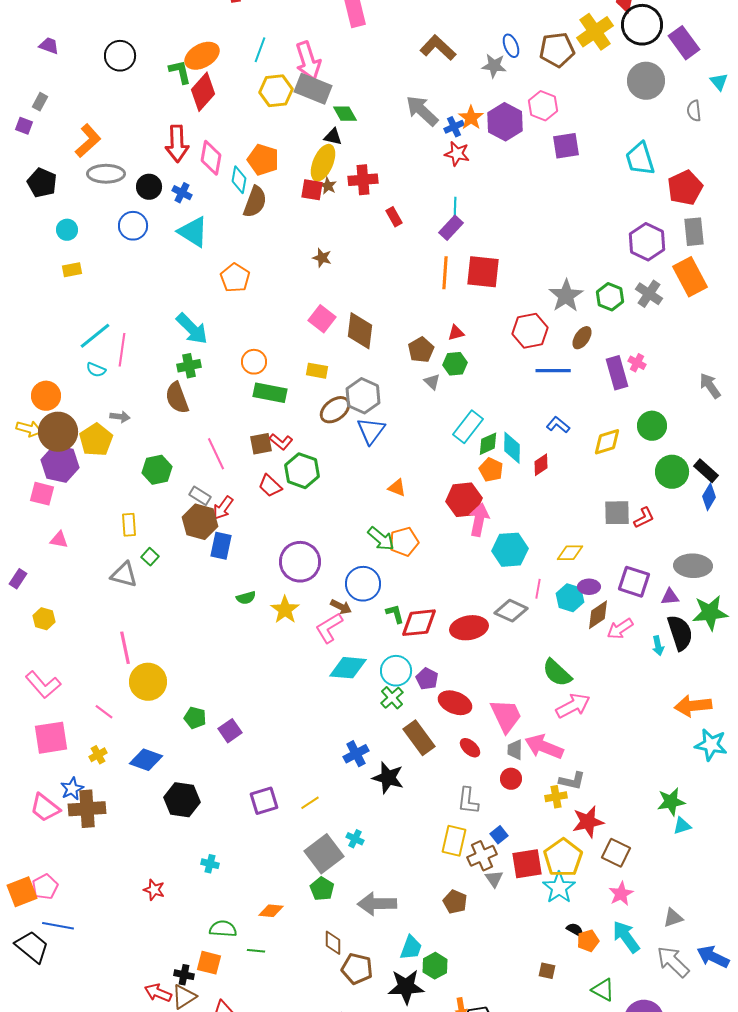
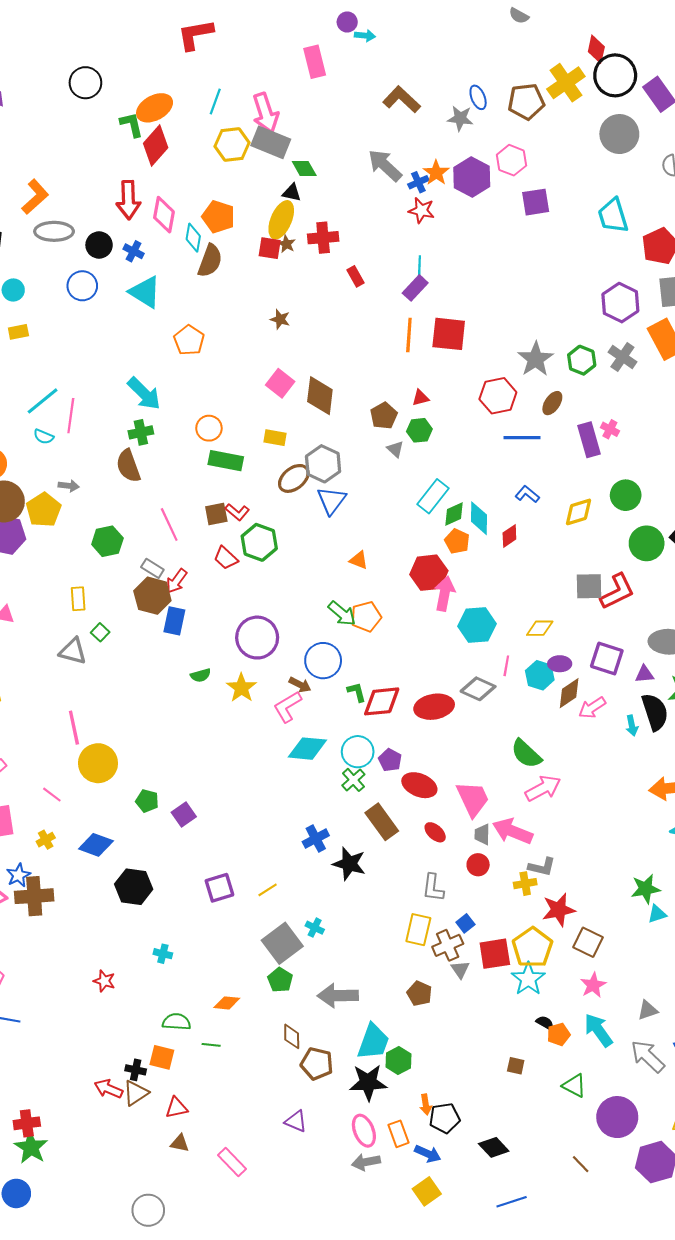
black circle: (120, 56) -> (85, 83), moved
red L-shape: (644, 518) -> (617, 592), size x1.6
cyan trapezoid: (411, 948) -> (373, 1042), size x1.4

